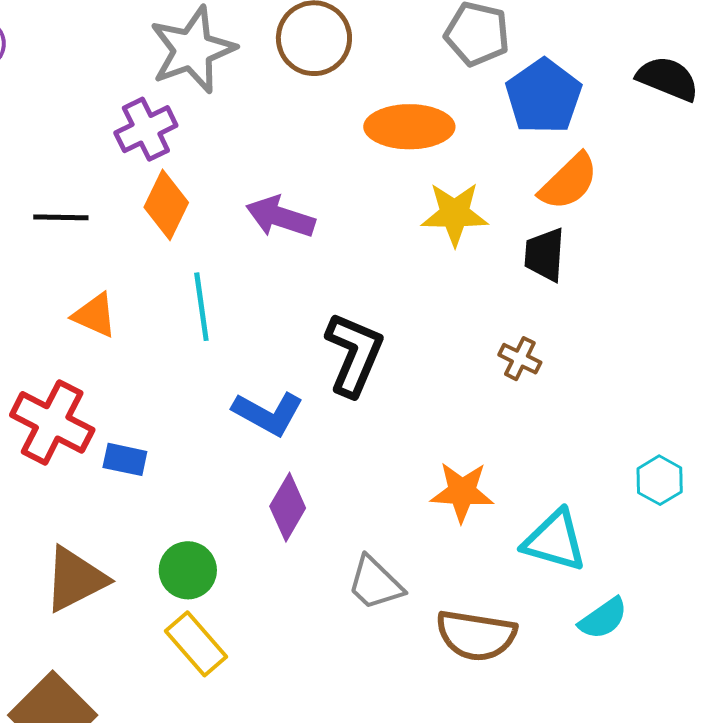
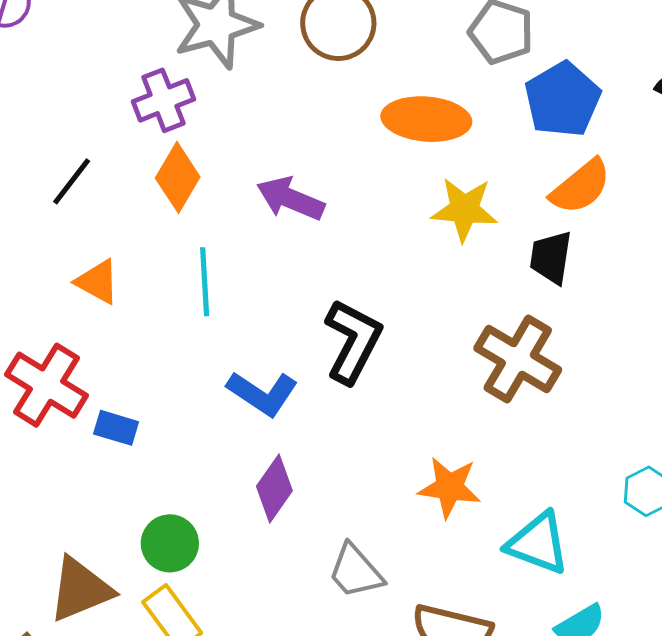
black line: (61, 217) -> (72, 181), turned -58
brown cross: (520, 359) -> (518, 359), size x2.0
brown triangle: (75, 579) -> (80, 589), moved

